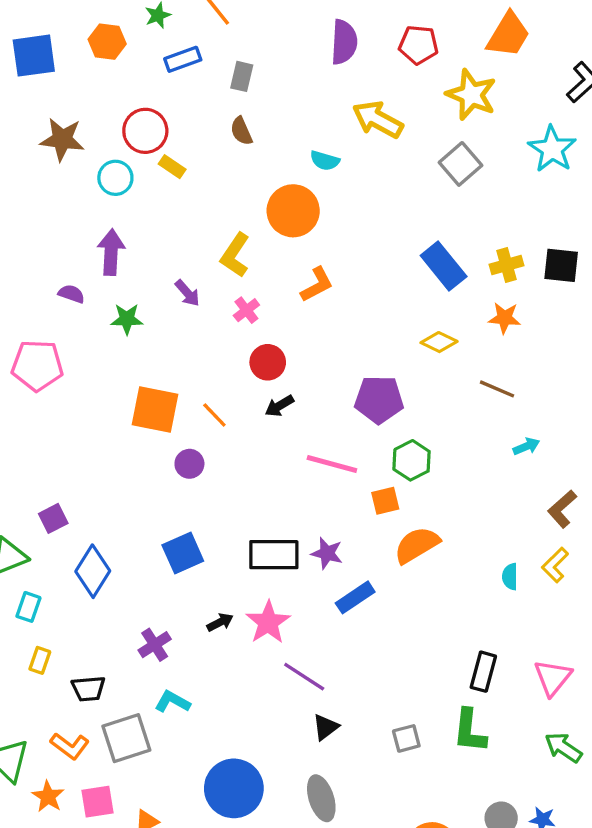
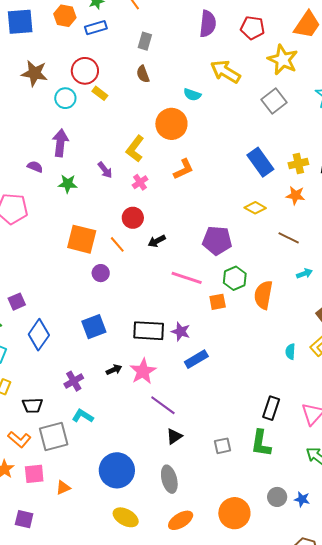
blue rectangle: (183, 59) -> (96, 28), moved
red circle: (268, 362) -> (133, 218), moved
orange semicircle: (417, 545) -> (263, 295), moved, turned -52

